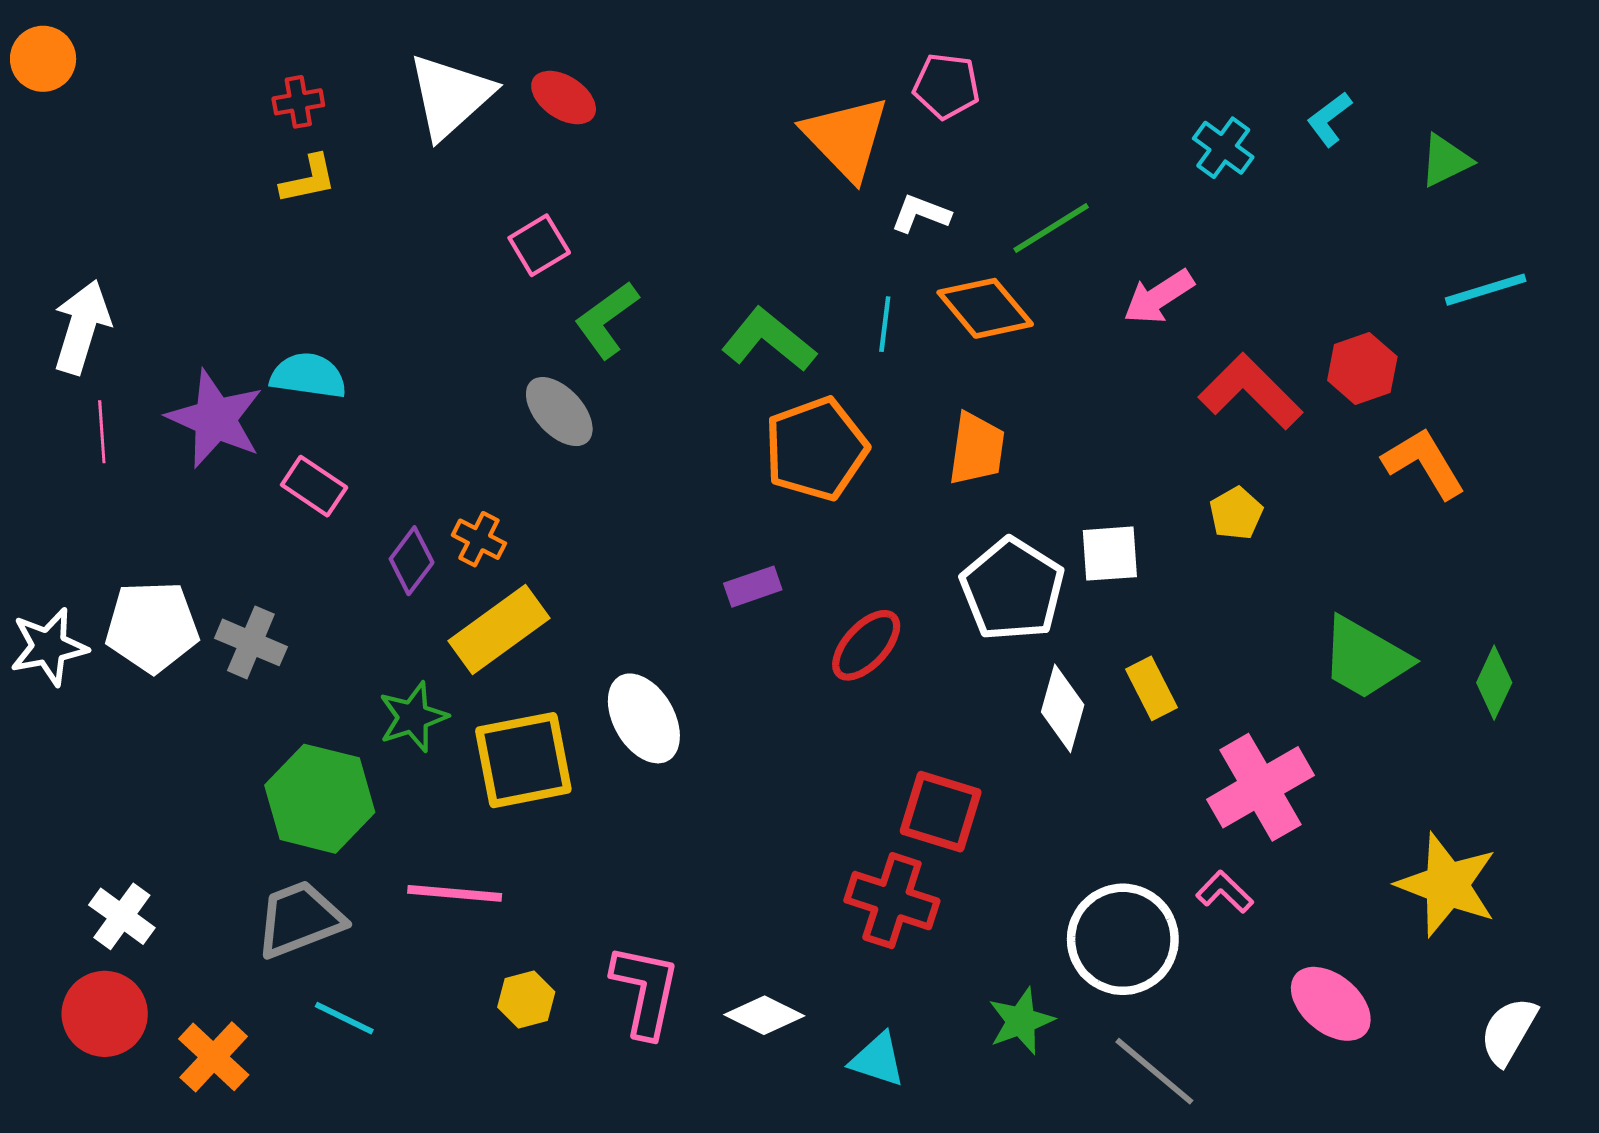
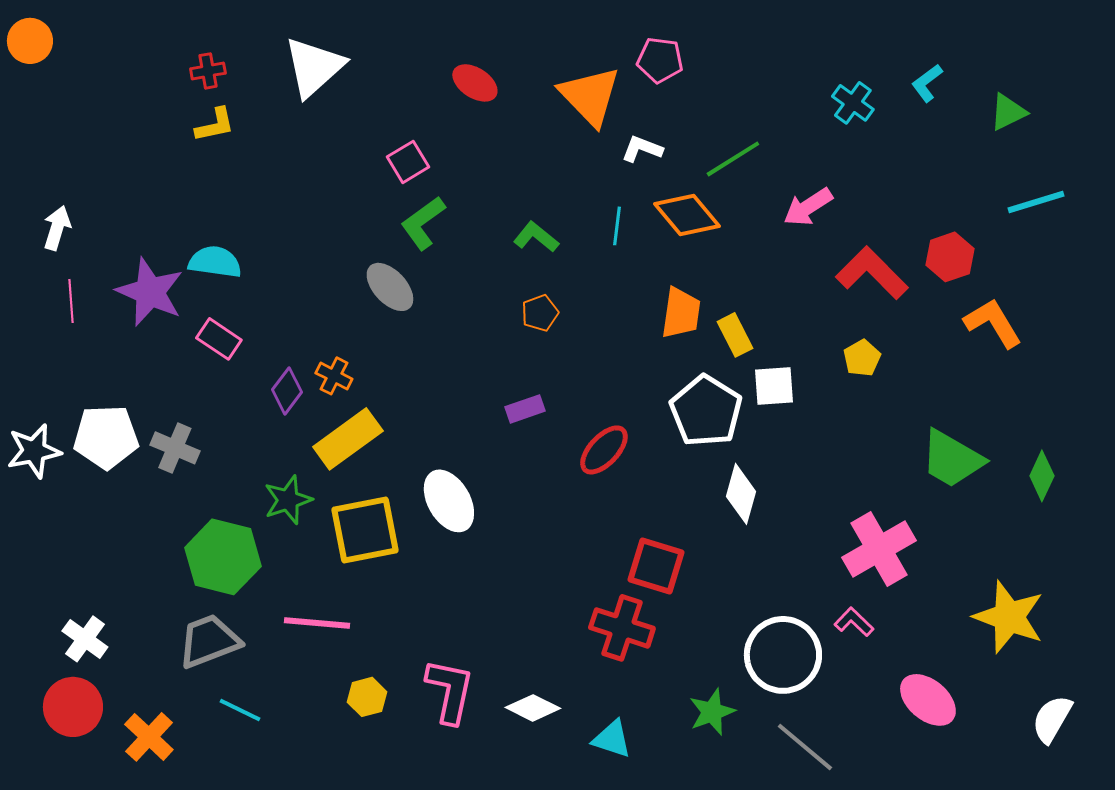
red ellipse: (564, 98) -> (475, 83), moved
pink square: (539, 245) -> (408, 162), moved
white arrow: (82, 327) -> (57, 228), size x0.7
green L-shape: (769, 340) -> (536, 237), size x0.7
orange pentagon: (816, 449) -> (540, 313), moved, size x0.5
yellow rectangle: (1152, 688) -> (735, 335), moved

